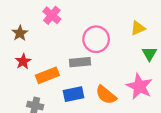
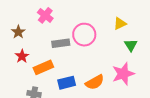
gray rectangle: (80, 62) -> (61, 43), moved
pink star: (139, 86) -> (123, 74), turned 30
orange semicircle: (106, 95) -> (95, 82), turned -66

